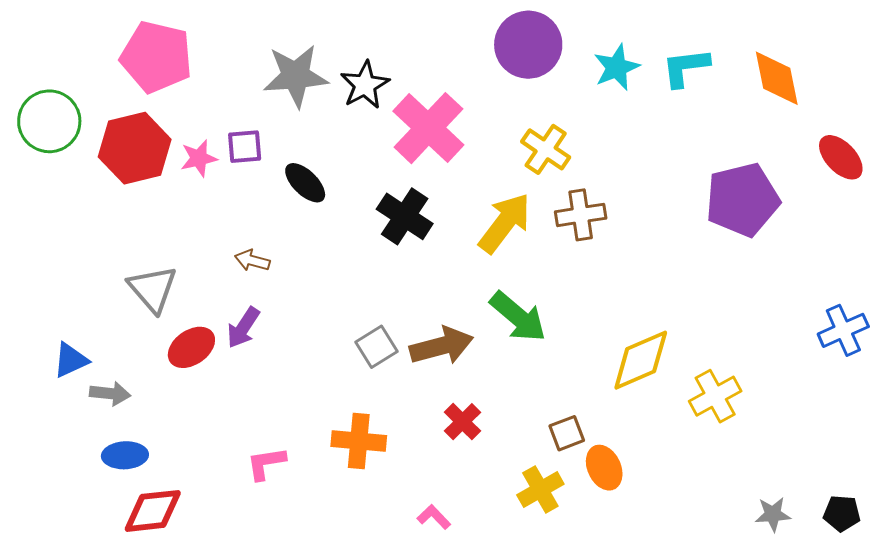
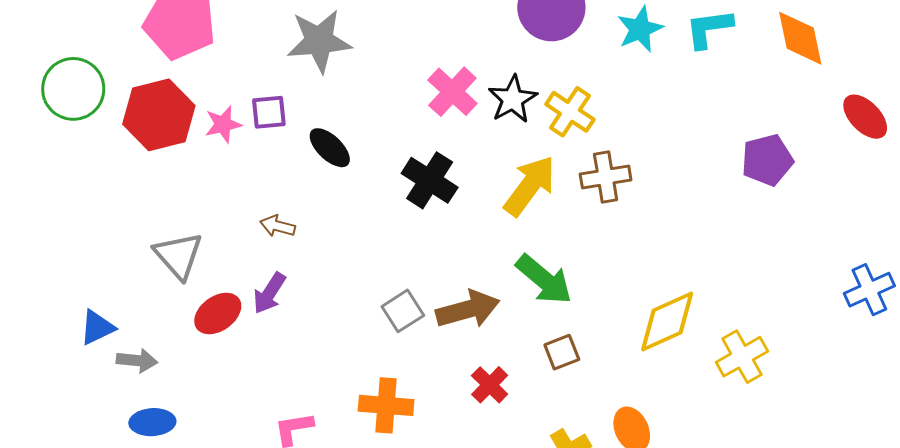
black star: (365, 85) -> (513, 99), moved
pink cross: (428, 128) -> (452, 92), size x0.7
purple pentagon: (742, 200) -> (767, 160), size x0.7
brown square: (567, 433) -> (562, 352), moved

